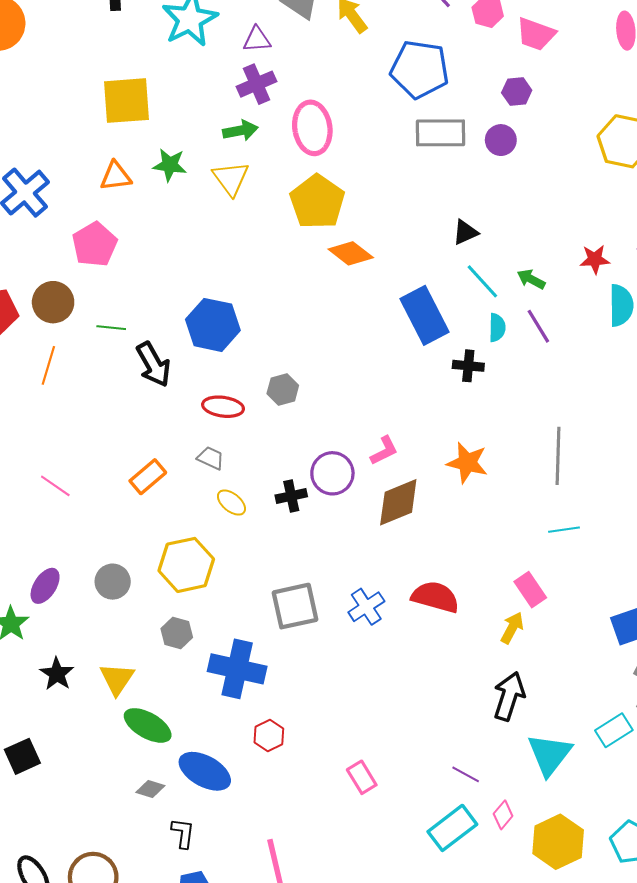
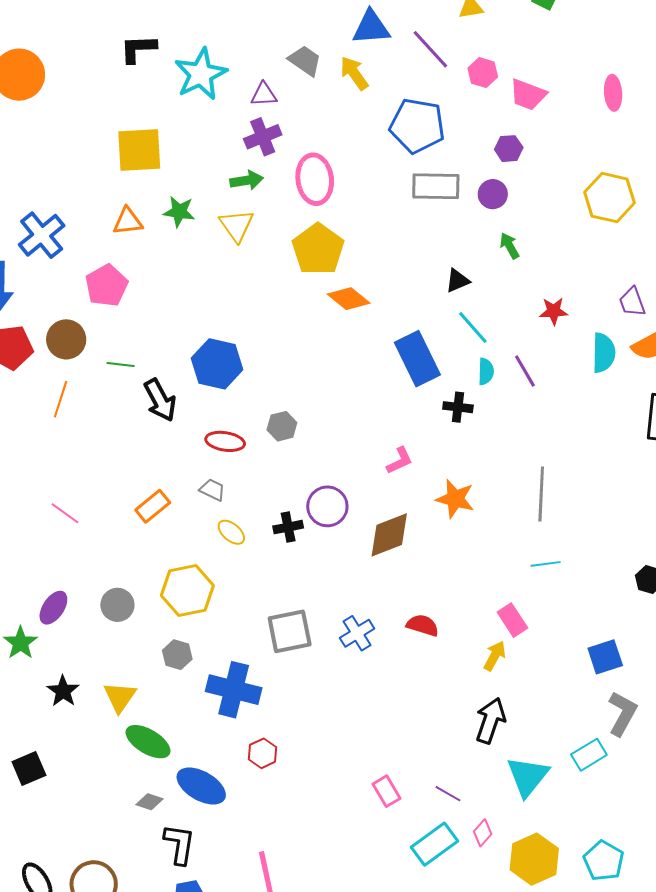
red star: (595, 259) -> (554, 311), moved
green arrow: (531, 279) -> (510, 246), moved, turned 32
pink L-shape: (384, 451) -> (400, 461), moved
red semicircle: (435, 597) -> (423, 625), size x0.7
pink rectangle: (362, 777) -> (386, 791), moved
black L-shape: (183, 833) -> (179, 844), size x1.4

